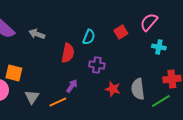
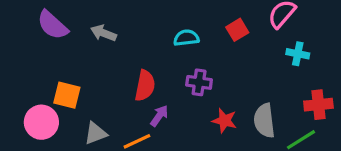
cyan semicircle: (89, 37) -> (186, 38), turned -119
red semicircle: (68, 53) -> (145, 86), moved
gray triangle: (32, 97) -> (96, 133), turned 35

